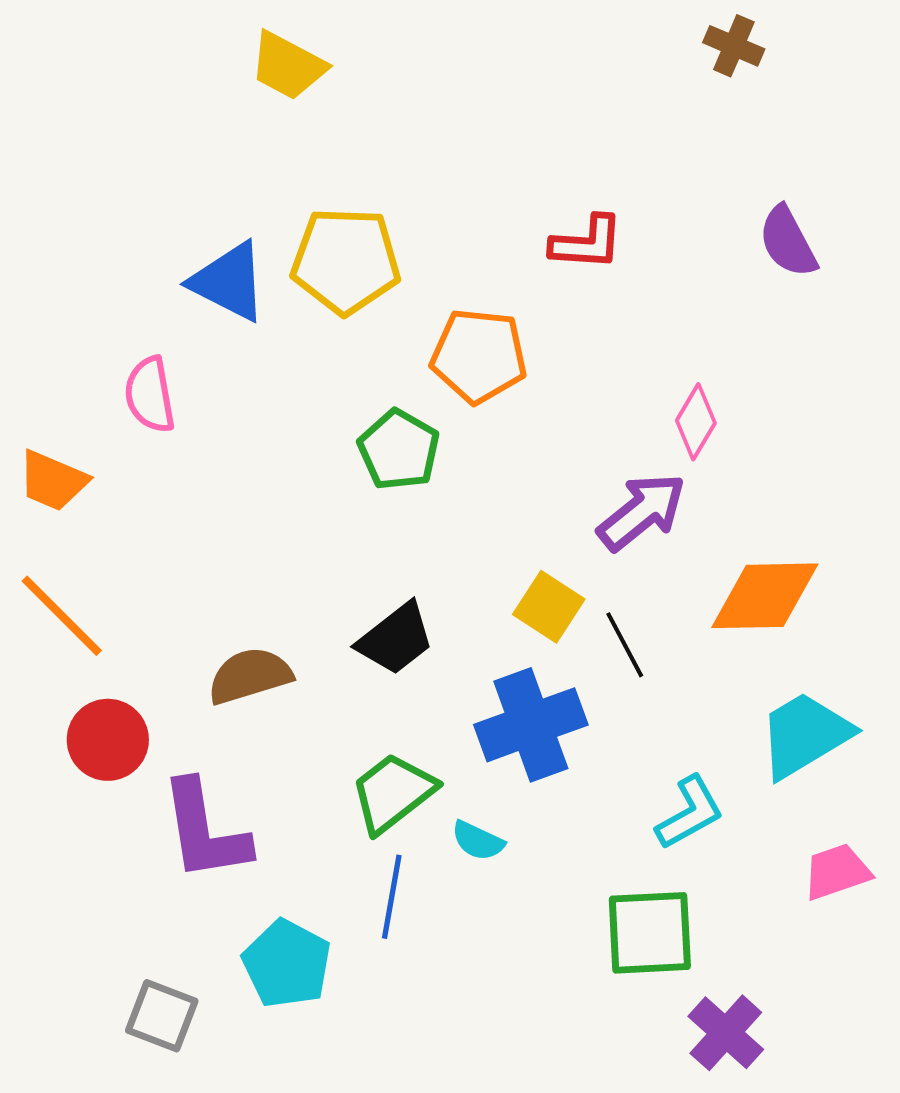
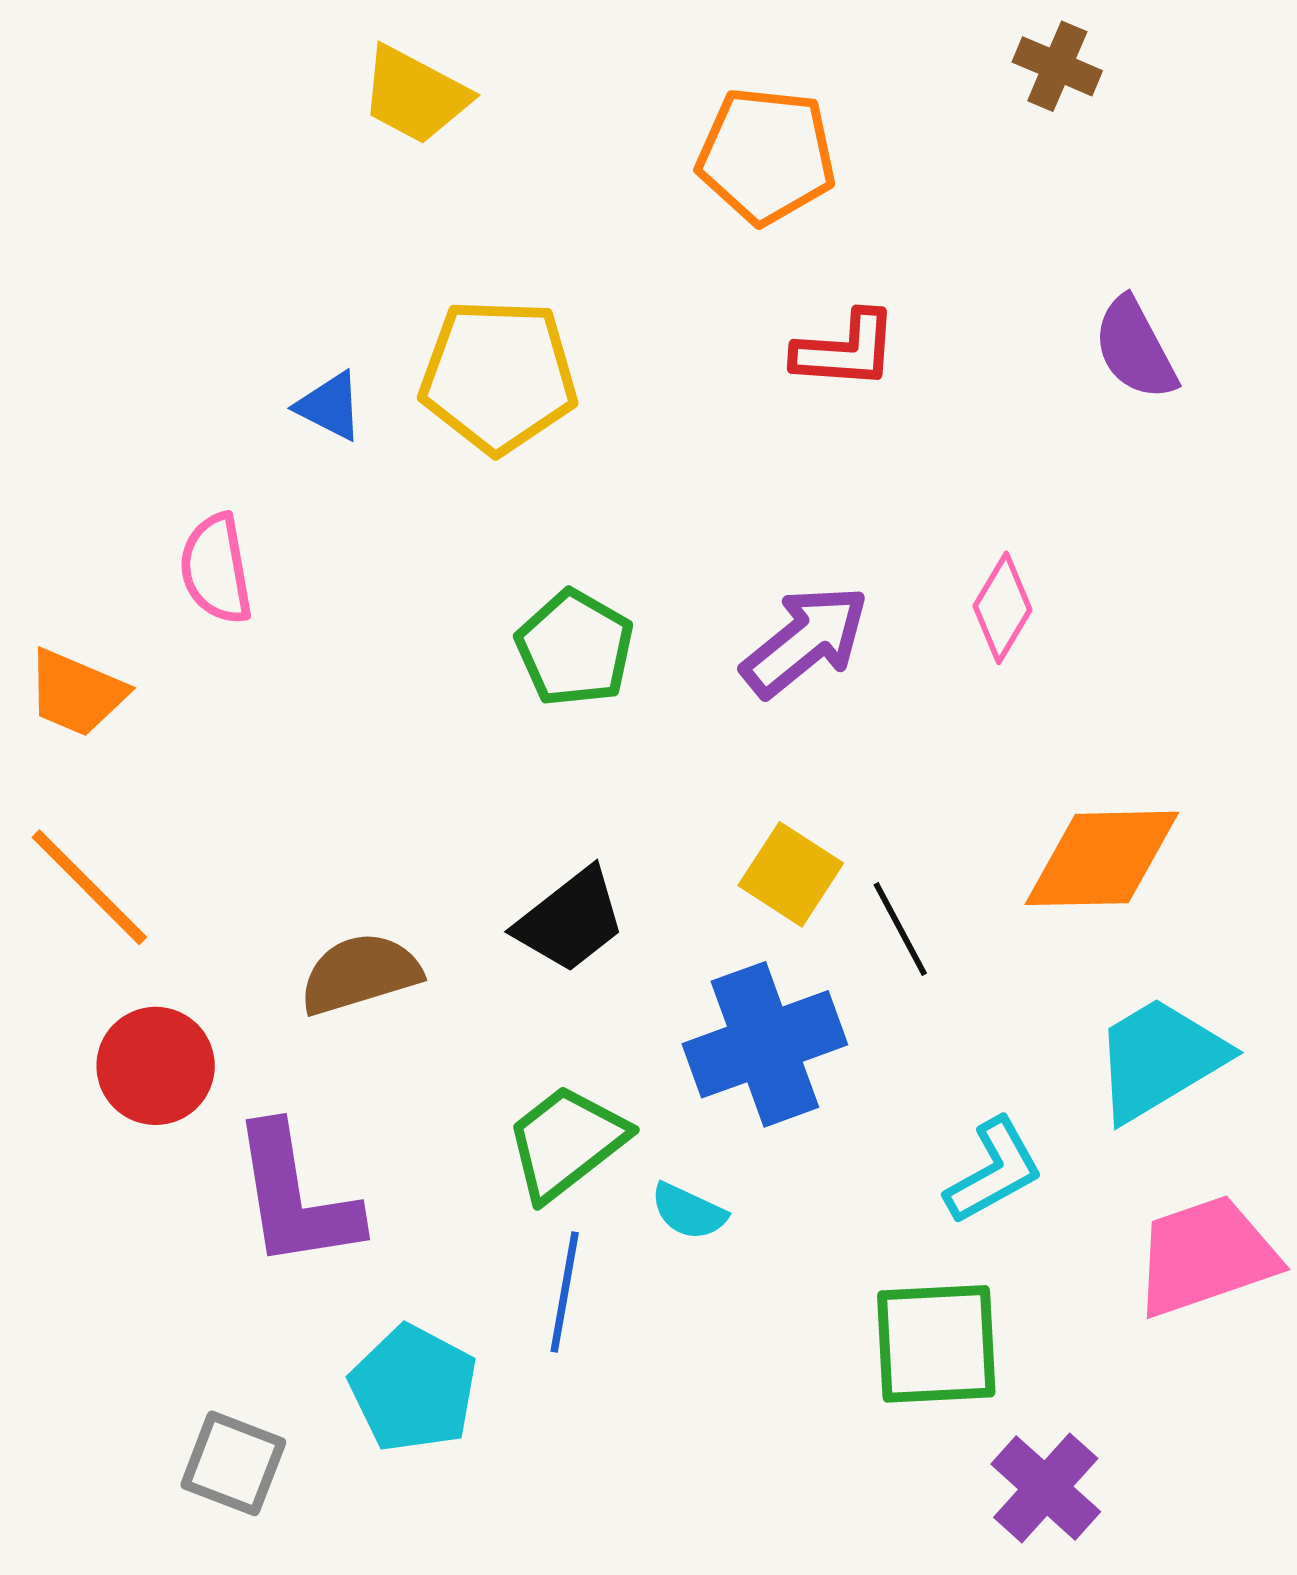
blue triangle: (229, 282) -> (330, 406), size x0.6
orange pentagon: (479, 356) -> (766, 156), moved
purple arrow: (642, 512) -> (805, 641), moved
pink trapezoid: (837, 872) -> (1206, 1256), size x1.5

